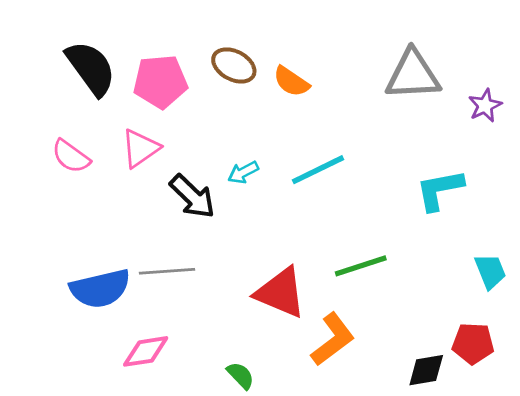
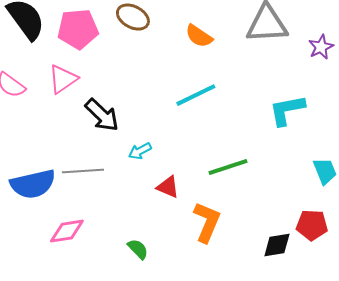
orange semicircle: (291, 82) -> (199, 36), moved
cyan arrow: (243, 172) -> (140, 151), moved
red triangle: (281, 293) -> (168, 187), size x0.6
orange L-shape: (333, 339) -> (207, 222), turned -30

